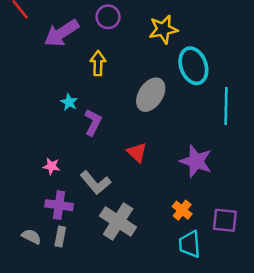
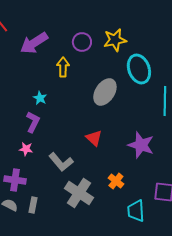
purple circle: (108, 17) -> (82, 42), moved
purple L-shape: (93, 122) -> (33, 122), moved
purple cross: (59, 205) -> (15, 180), moved
orange cross: (182, 210) -> (116, 181), moved

